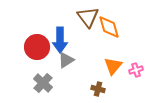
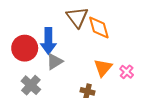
pink cross: (136, 70) -> (127, 72), turned -32

